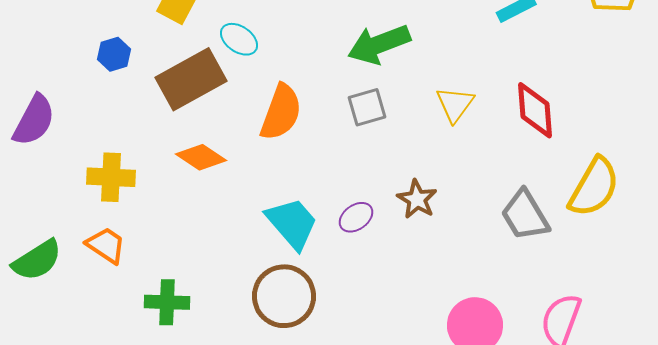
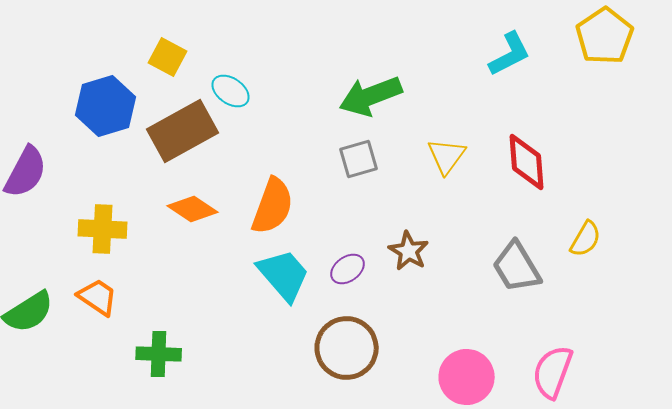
blue hexagon: (114, 54) -> (106, 106), size x1.8
orange semicircle: (281, 112) -> (273, 206), moved
yellow semicircle: (594, 187) -> (586, 239), size x0.6
brown circle: (284, 296) -> (347, 348), moved

